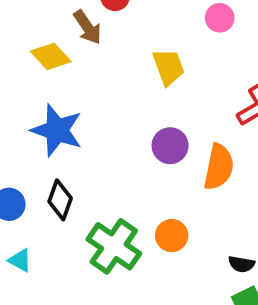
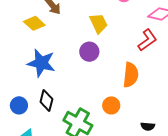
purple circle: (170, 146) -> (89, 52), moved
orange circle: (172, 236) -> (111, 105), moved

